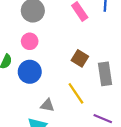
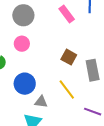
blue circle: (30, 72) -> (25, 84), moved

